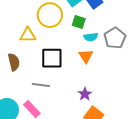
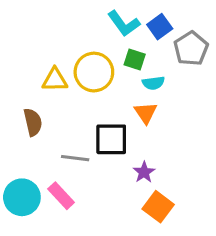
yellow circle: (50, 15) -> (94, 72), moved
gray pentagon: (115, 38) -> (191, 49), moved
black square: (52, 58) -> (111, 139), moved

